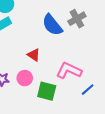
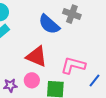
gray cross: (77, 19) -> (72, 14), turned -30
red triangle: (34, 55) -> (37, 56), size x1.6

